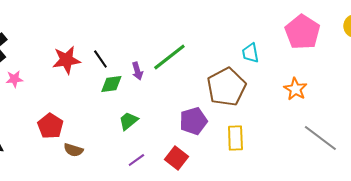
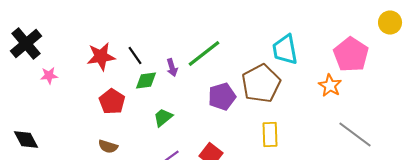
pink pentagon: (302, 32) -> (351, 54), moved
cyan trapezoid: (250, 53) -> (285, 50), size x1.5
purple pentagon: (193, 121) -> (222, 96), moved
red pentagon: (50, 126) -> (112, 102), moved

